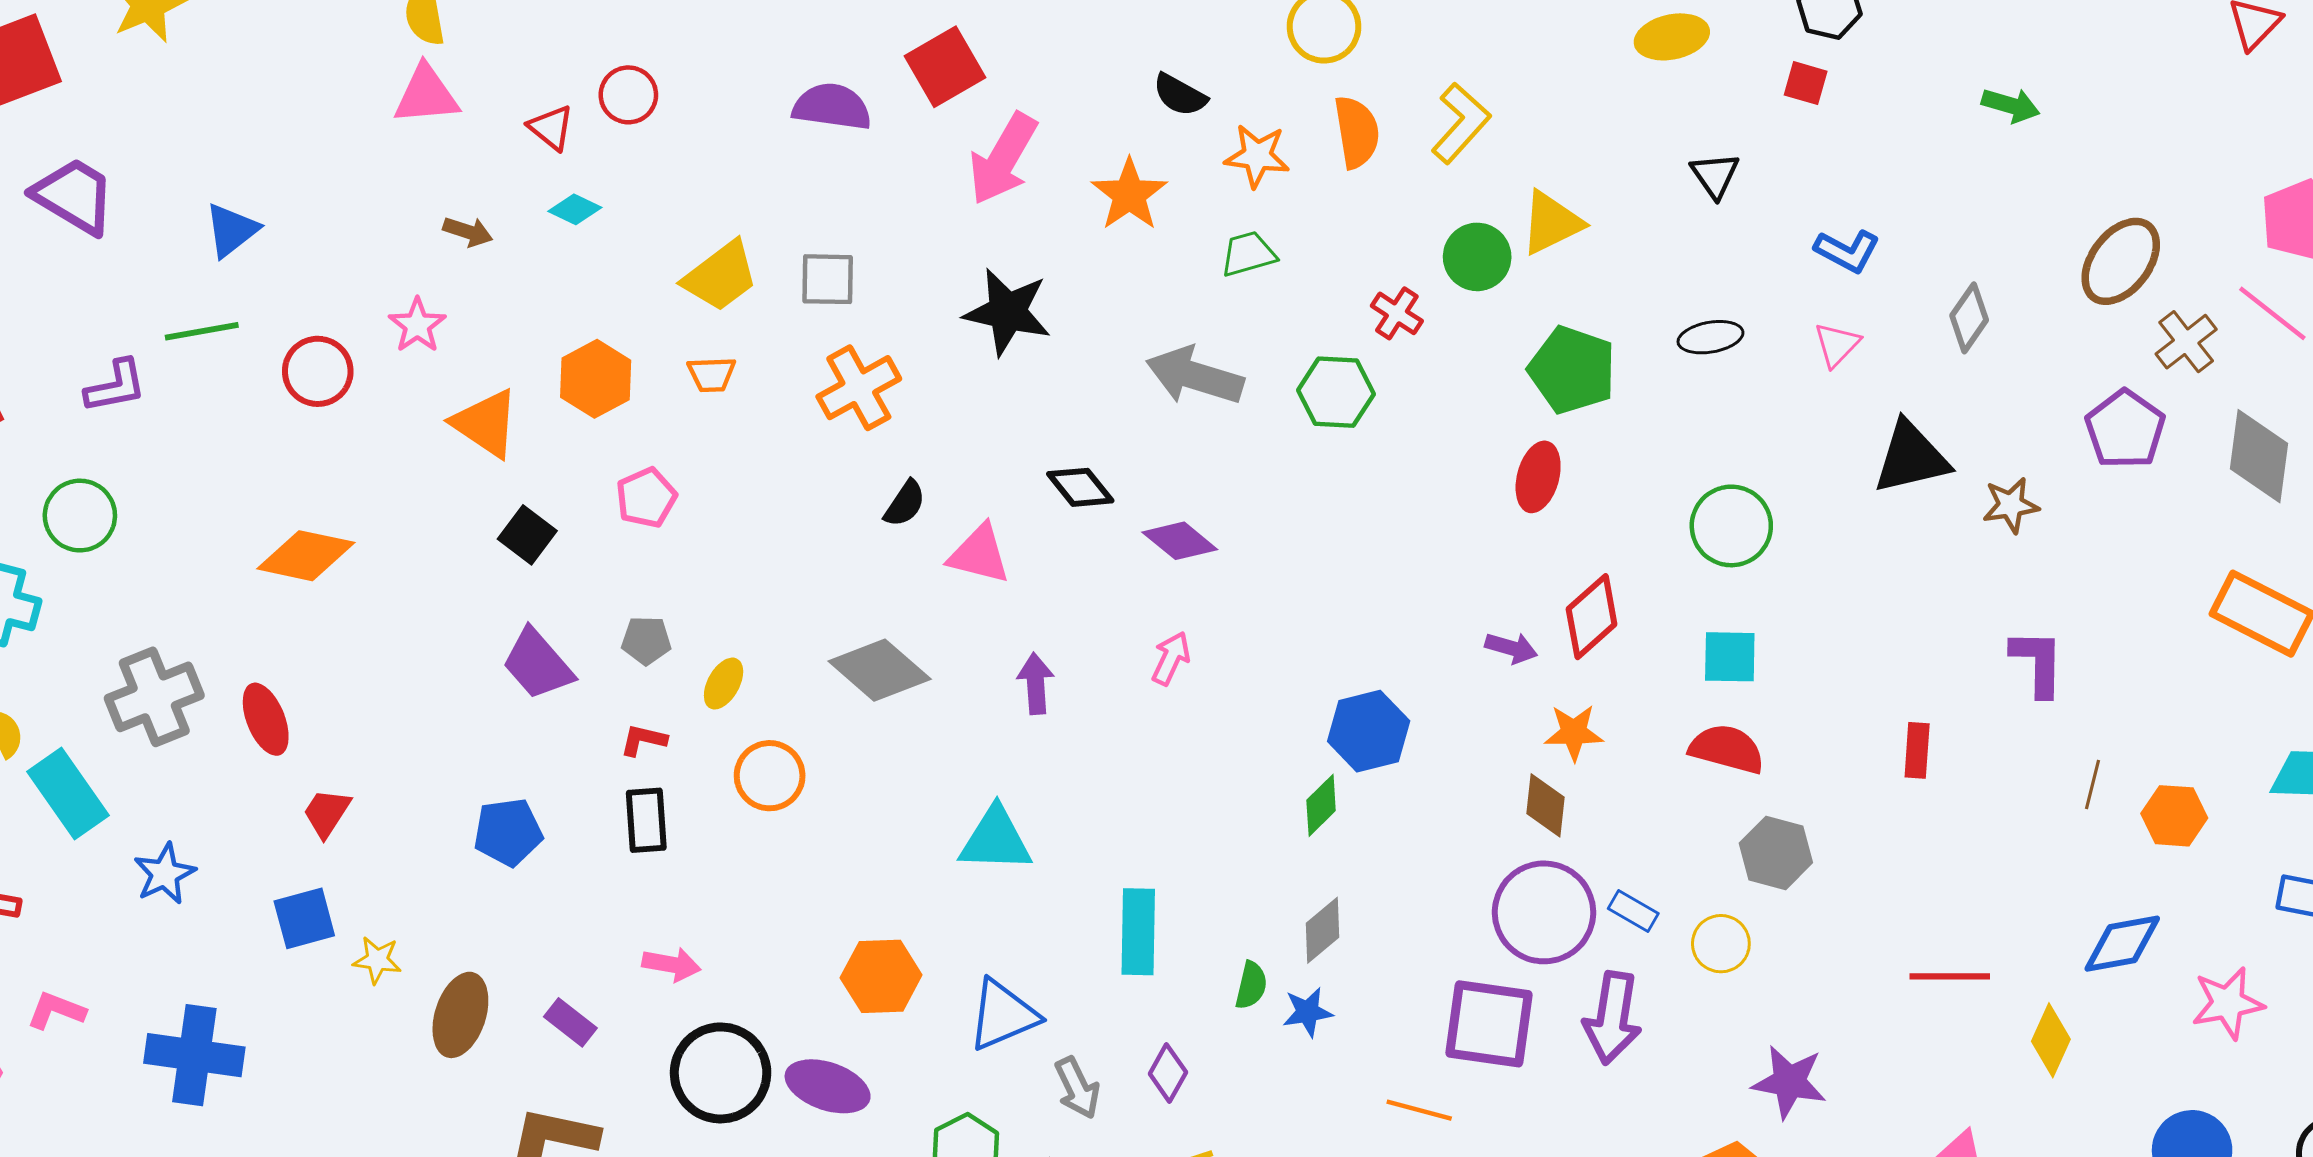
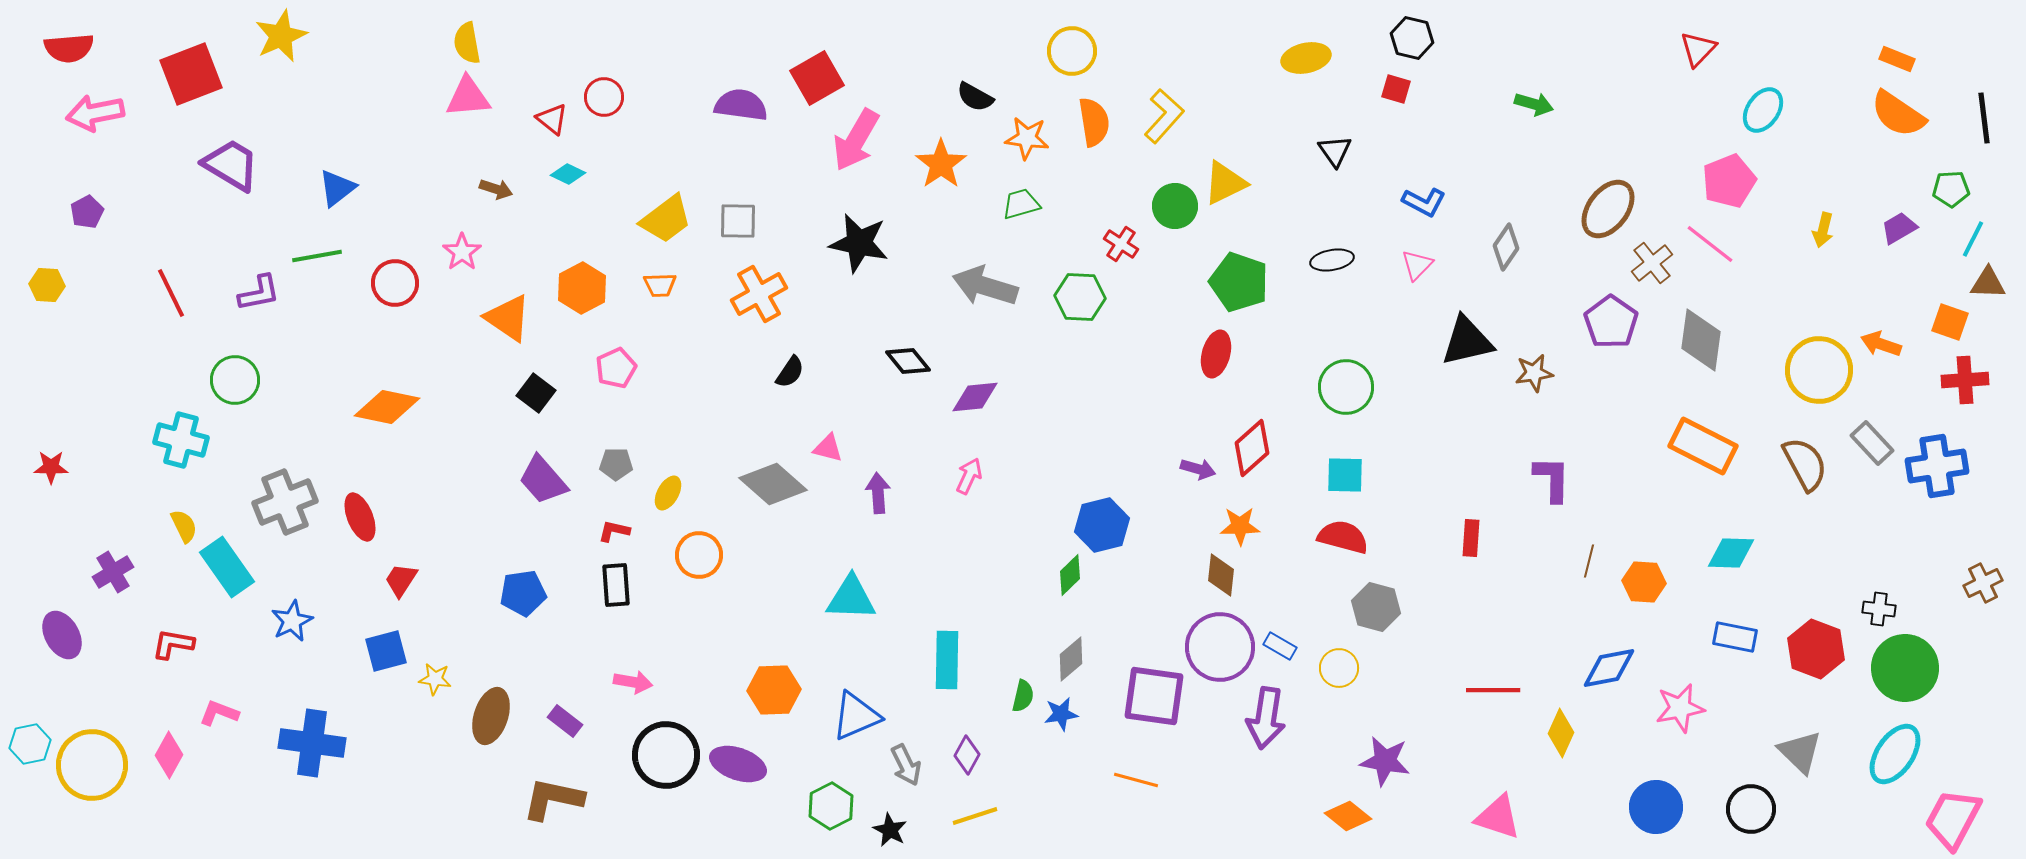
purple diamond: (1180, 541) -> (975, 397), turned -45
pink triangle: (979, 554) -> (828, 448), moved, size x0.7
purple square: (1489, 1024) -> (1154, 696), moved

